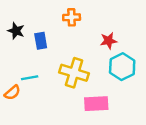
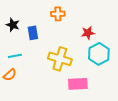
cyan line: (30, 78) -> (15, 56), moved

